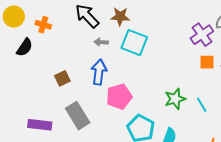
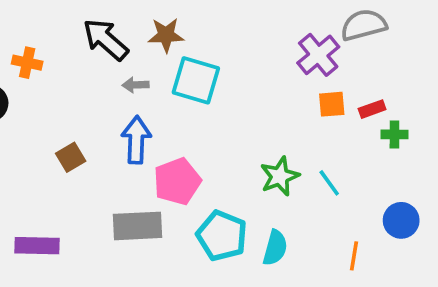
gray rectangle: (78, 116) -> (137, 226), moved, turned -56

